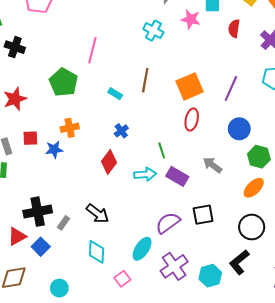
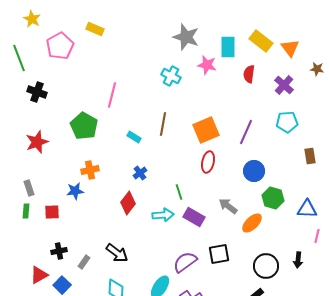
red square: (30, 138) -> (52, 212), moved
orange ellipse: (254, 188) -> (252, 223), moved
black cross: (38, 212) -> (59, 251), size x0.6

